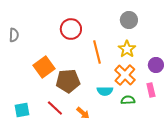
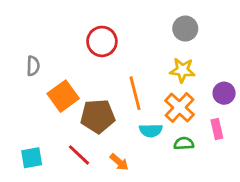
gray semicircle: (14, 35) -> (33, 66), moved
yellow star: (127, 49) -> (182, 70), turned -30
orange line: (97, 52) -> (135, 93), moved

